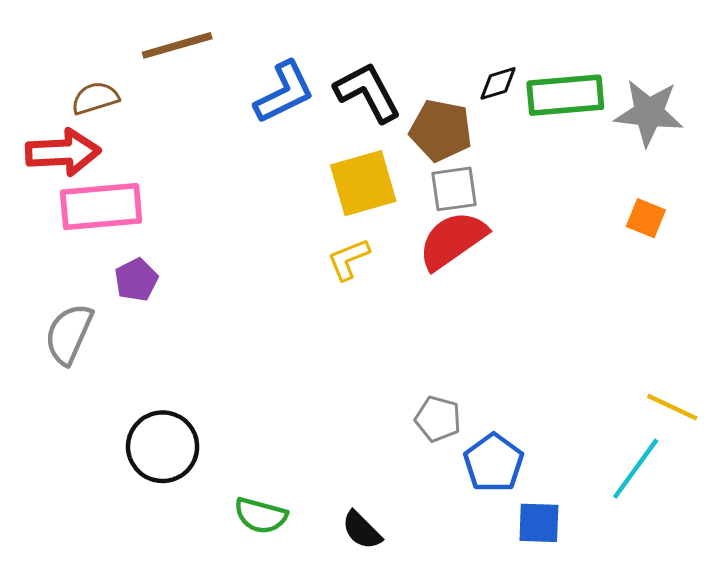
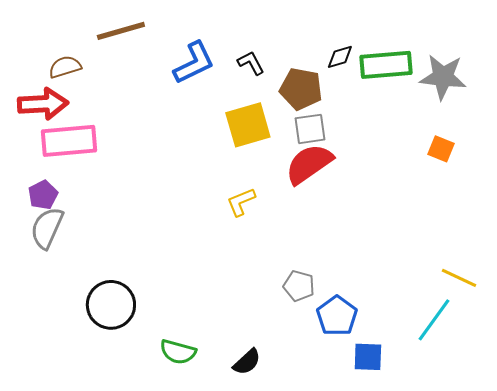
black L-shape: (368, 92) -> (251, 63), size x0.6
yellow L-shape: (349, 259) -> (241, 202), moved
purple pentagon: (136, 280) -> (43, 195), moved
black semicircle: (362, 530) -> (247, 362), turned -88

